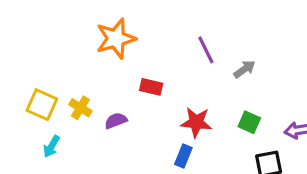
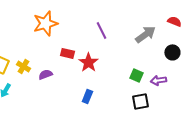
gray arrow: (244, 69) -> (145, 34), moved, size x1.5
red star: (196, 122) -> (88, 62), moved, turned 30
green square: (249, 122) -> (136, 75), moved

